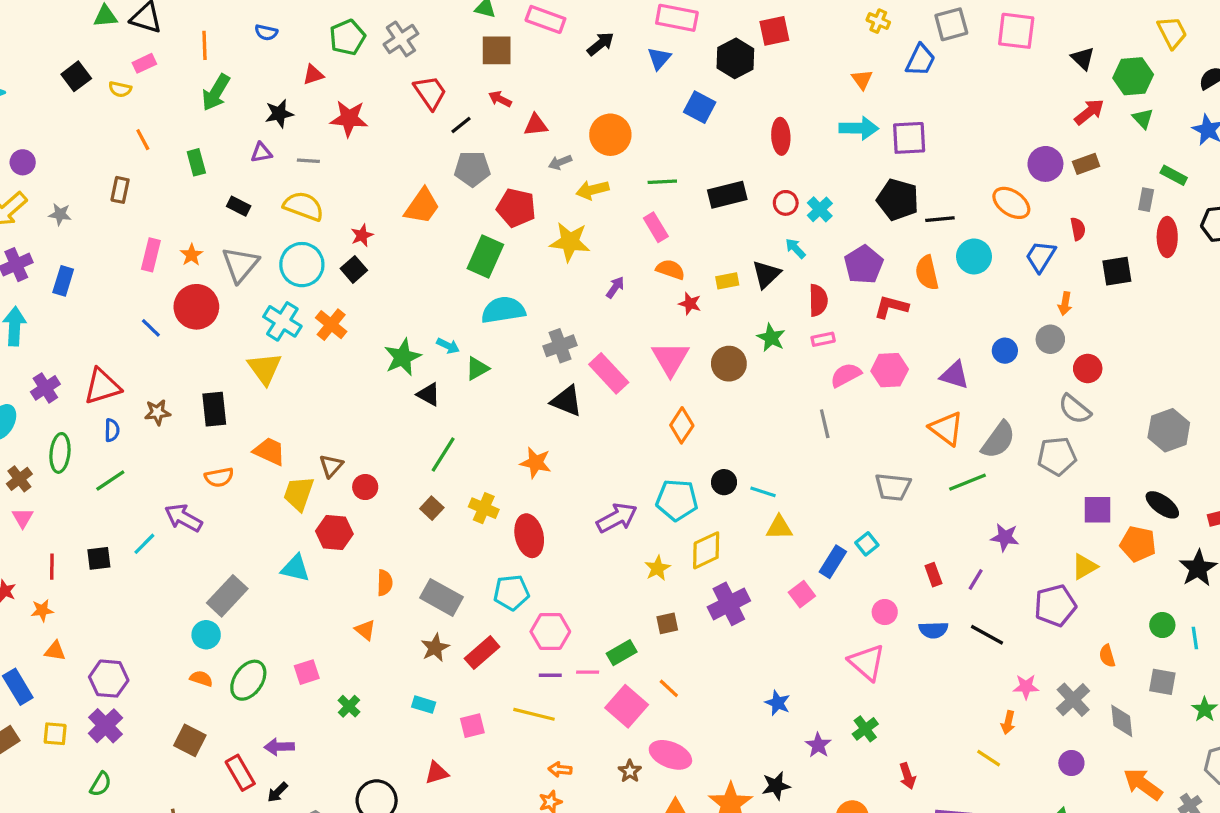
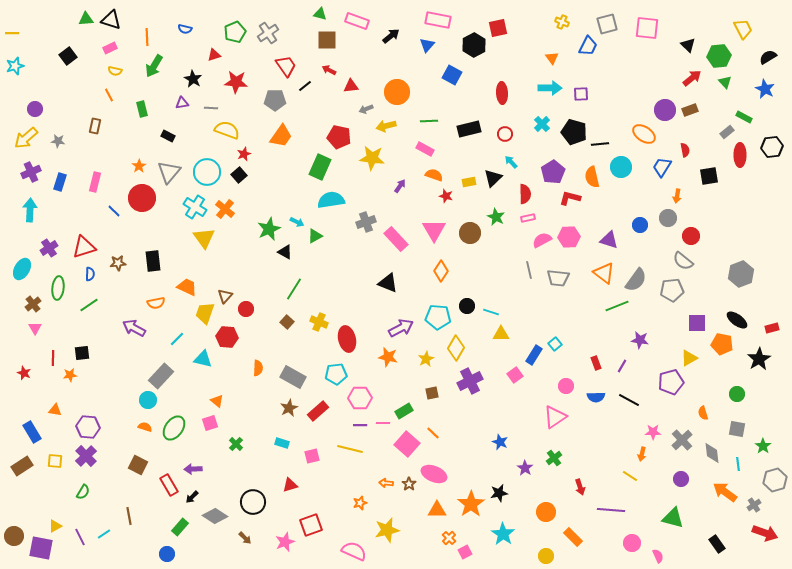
yellow semicircle: (120, 89) -> (115, 71), moved
black star: (279, 114) -> (193, 79), turned -30
purple square: (909, 138) -> (581, 94), size x0.7
gray pentagon: (472, 169) -> (275, 100), moved
gray rectangle: (1146, 200) -> (727, 132), turned 40
yellow semicircle: (304, 206) -> (227, 130), moved
cyan cross: (820, 209) -> (542, 124), moved
pink rectangle: (656, 227) -> (425, 149), turned -30
pink rectangle: (151, 255) -> (95, 182), moved
yellow triangle: (265, 368) -> (204, 238), moved
black triangle: (567, 401) -> (388, 283), moved
orange star: (536, 463) -> (388, 357), moved
gray trapezoid: (893, 487) -> (558, 278), moved
cyan line: (144, 544) -> (177, 339), moved
yellow diamond: (706, 550) -> (456, 348), turned -35
orange star: (42, 610) -> (70, 375), moved
orange triangle: (365, 630) -> (217, 401), moved
cyan line: (1195, 638) -> (738, 464), moved
pink triangle: (867, 662) -> (555, 417), turned 45
orange arrow: (560, 769) -> (386, 483), moved

